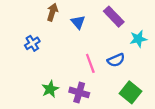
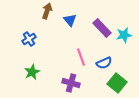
purple rectangle: (114, 17) -> (102, 28), moved
blue semicircle: (116, 60) -> (104, 63), moved
green star: (50, 89) -> (32, 72), moved

